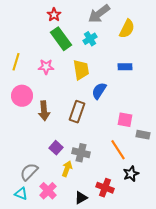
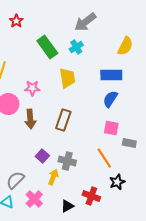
red star: (54, 15) -> (16, 21), moved
yellow semicircle: (127, 29) -> (125, 46), moved
pink star: (46, 67) -> (32, 88), moved
blue rectangle: (125, 67) -> (111, 75), size x1.5
blue semicircle: (99, 91) -> (110, 99), moved

